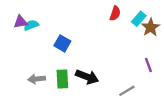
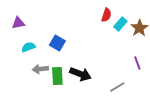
cyan rectangle: (139, 19) -> (120, 24), moved
cyan semicircle: (31, 25) -> (28, 47), moved
gray arrow: (37, 79) -> (40, 69), moved

